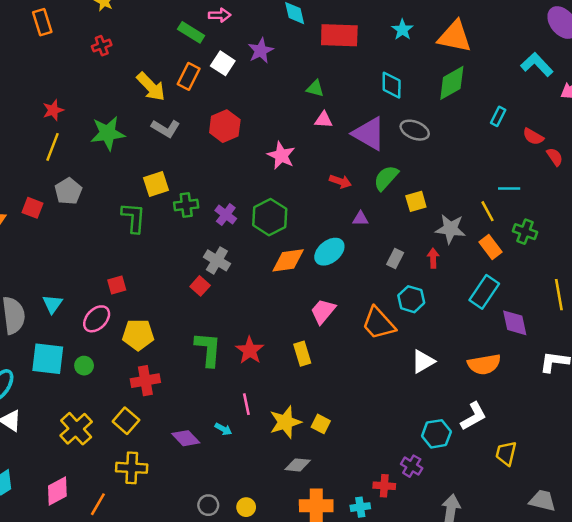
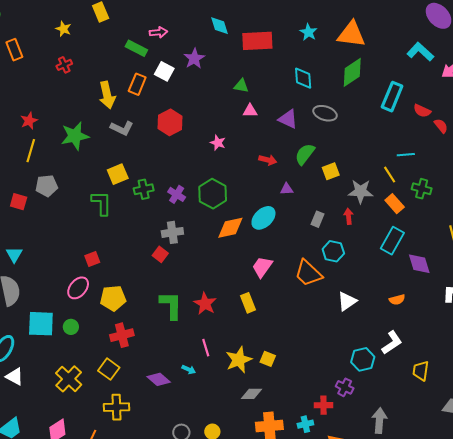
yellow arrow: (151, 87) -> (107, 95), turned 36
cyan rectangle: (498, 116) -> (392, 97), size x1.8
purple triangle: (369, 134) -> (288, 119), size x0.7
pink star: (281, 155) -> (218, 143), size x0.7
gray pentagon: (68, 191) -> (47, 186), turned 30
gray cross: (217, 260) -> (172, 232), turned -35
cyan triangle: (52, 304) -> (14, 255), moved
orange semicircle: (484, 364) -> (397, 300), size x0.6

